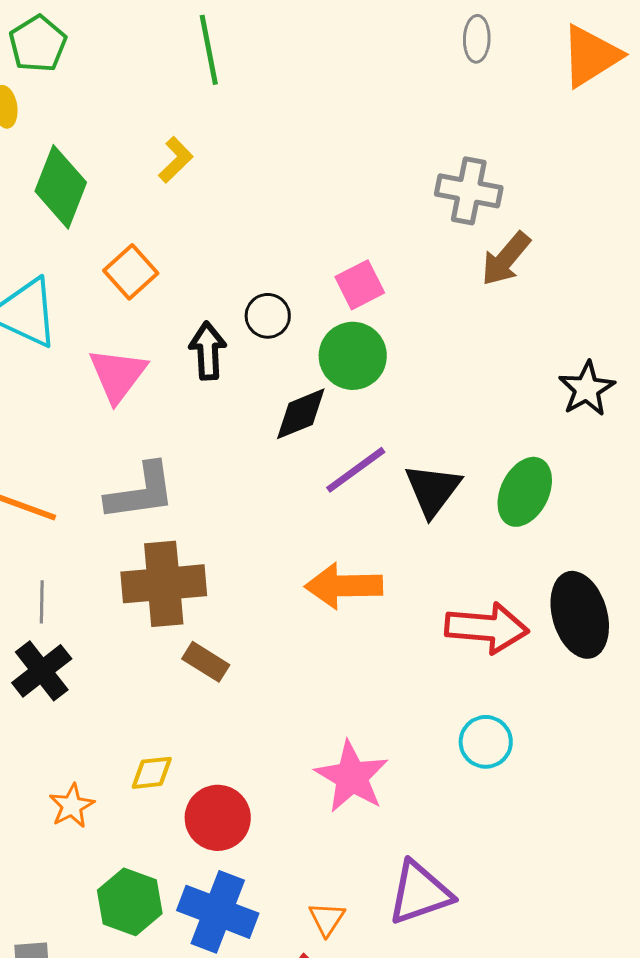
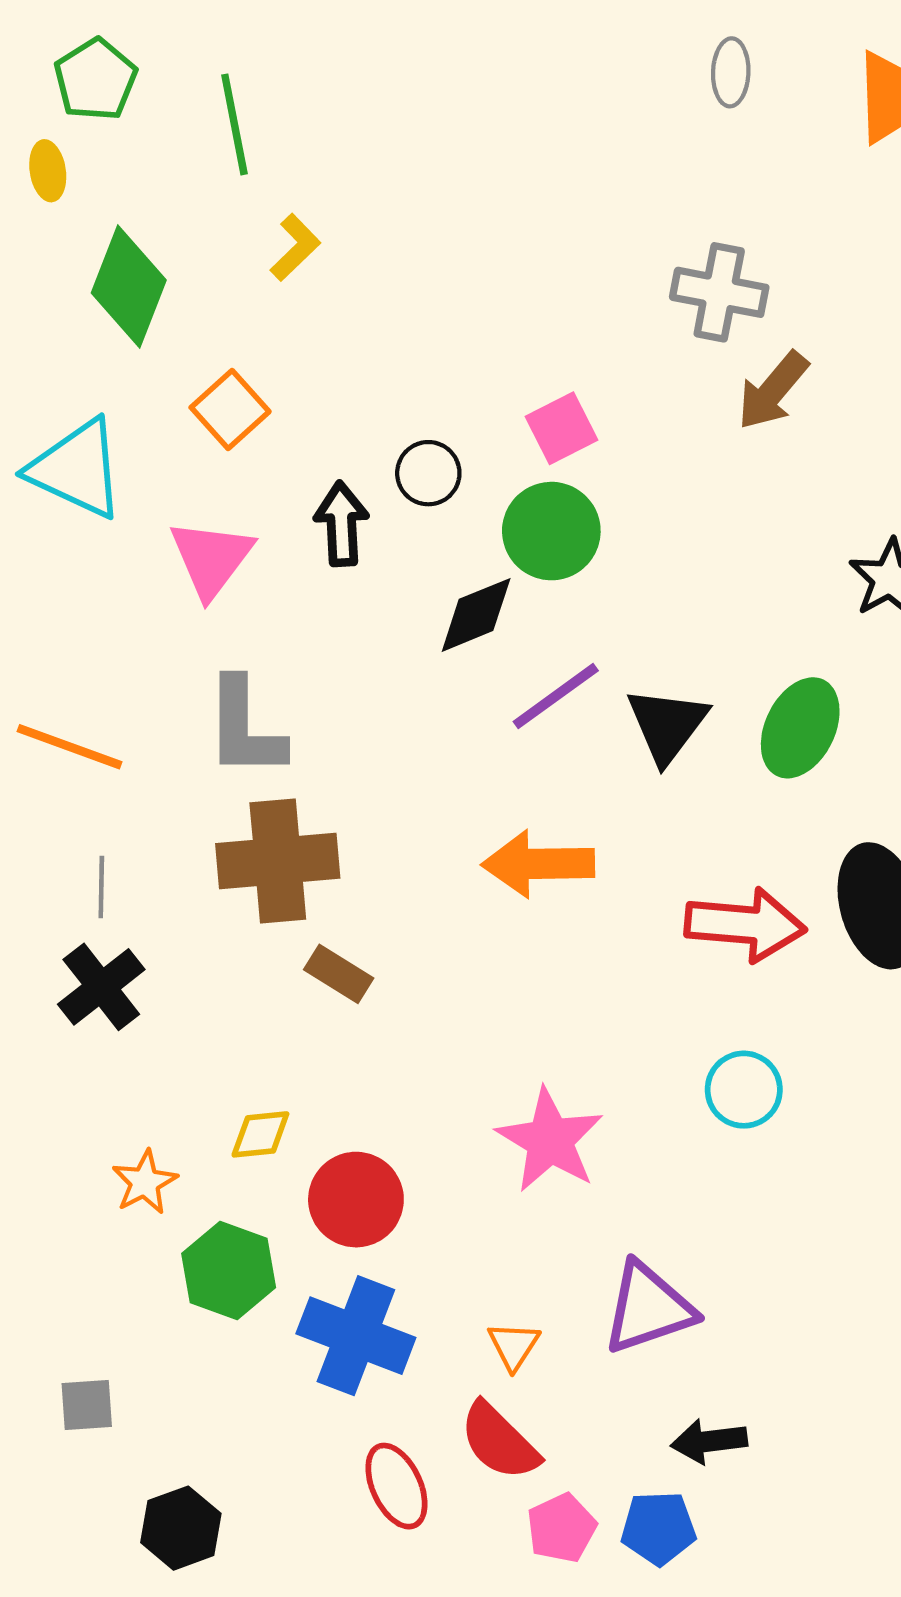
green line: (209, 50) -> (234, 124), moved
gray L-shape: (141, 492) -> (245, 728), turned 98
green hexagon: (130, 902) -> (229, 1270), moved

